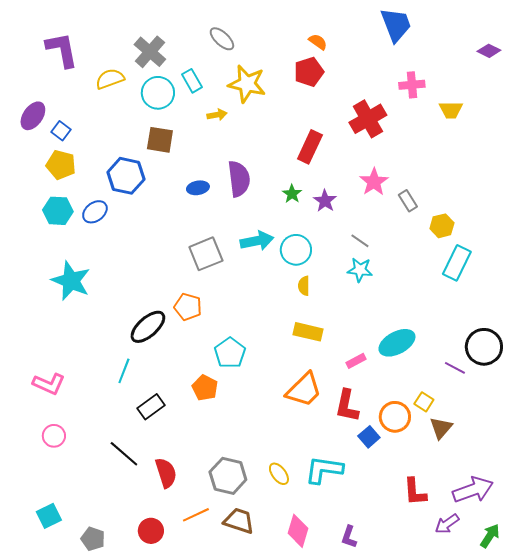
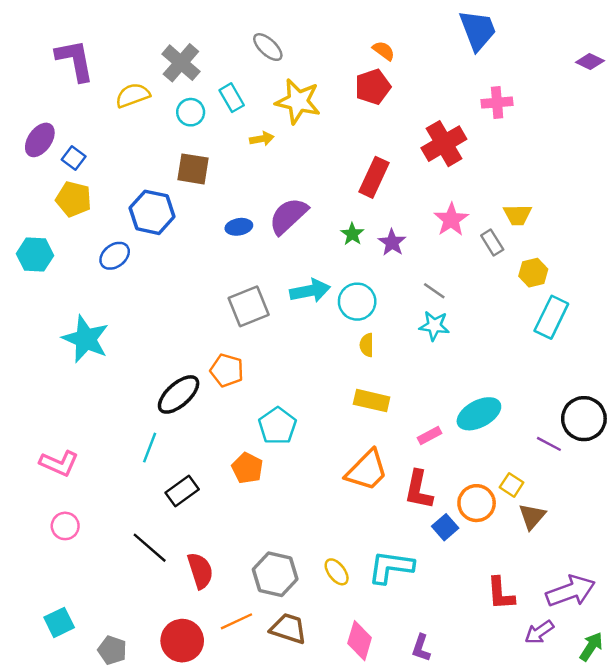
cyan circle: (158, 93) -> (191, 112), size x0.7
yellow trapezoid: (451, 110) -> (518, 215), moved
purple semicircle: (239, 179) -> (288, 216), turned -126
cyan hexagon: (58, 211) -> (35, 255), moved
red circle: (151, 531) -> (182, 641), size x1.4

